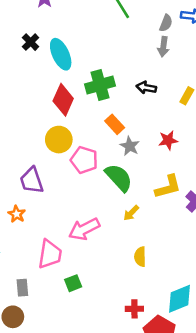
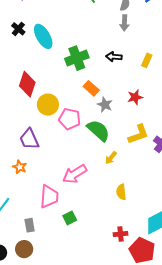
red diamond: (63, 100) -> (27, 84), moved

